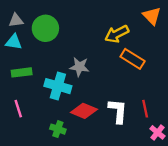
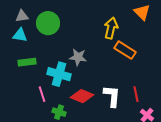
yellow arrow: (117, 34) -> (111, 28), turned 130
pink line: (18, 109) -> (42, 94), moved

